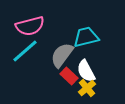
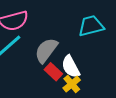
cyan trapezoid: (86, 37) -> (91, 26), moved

